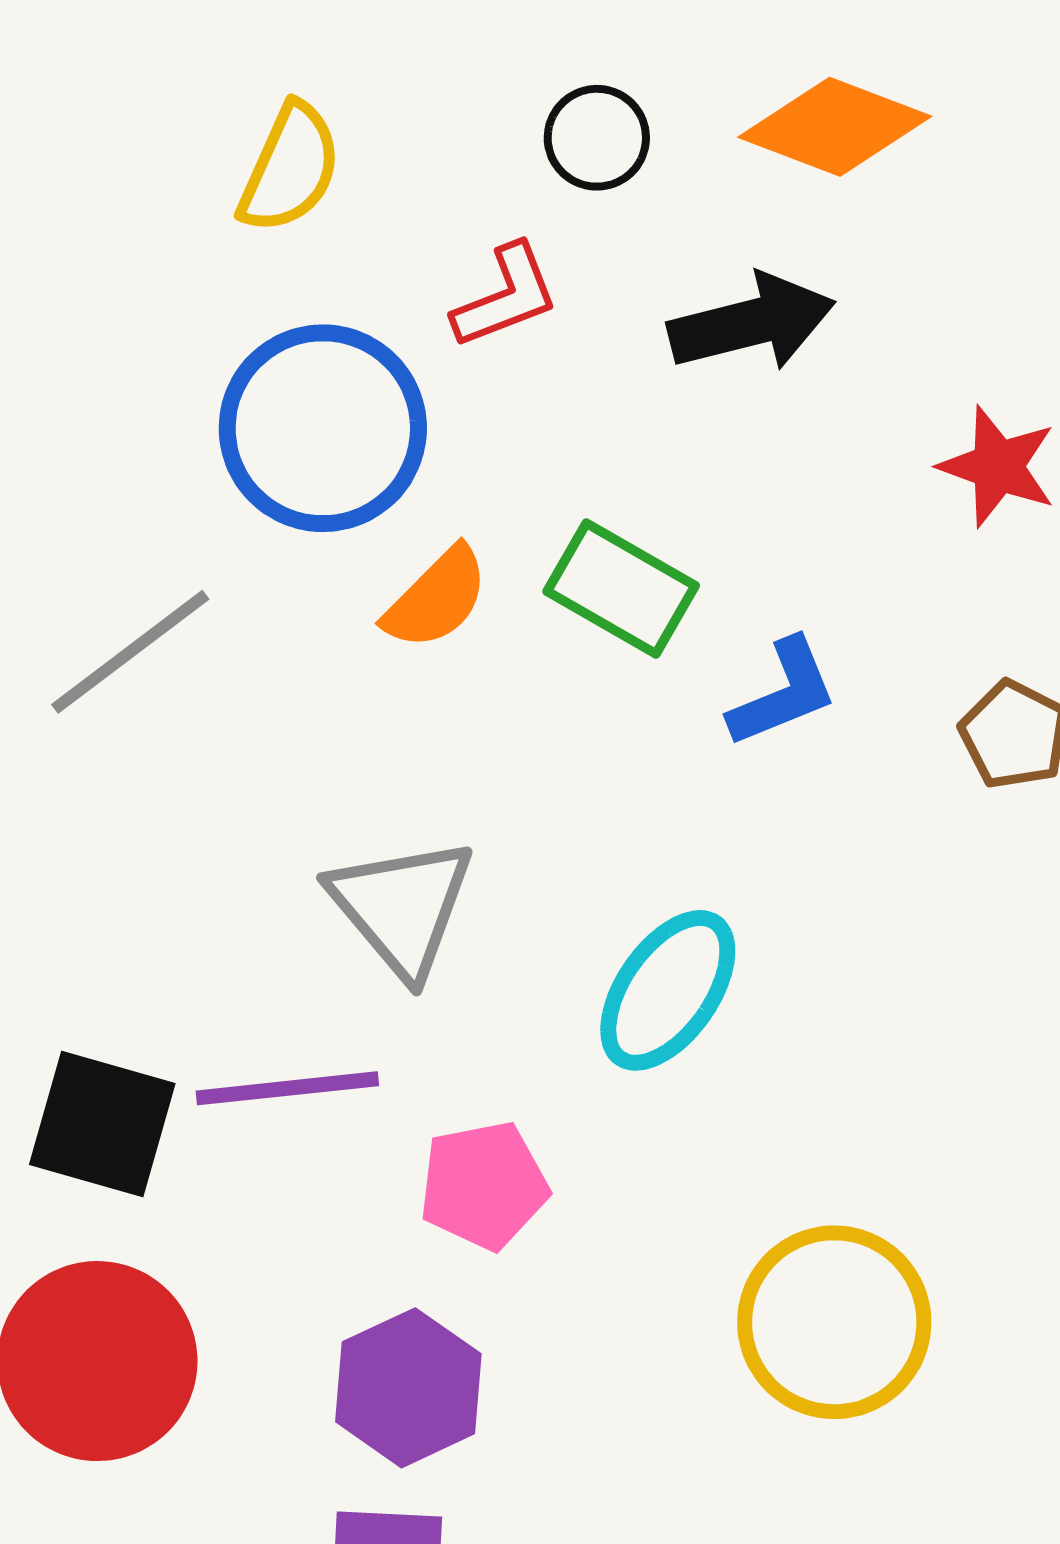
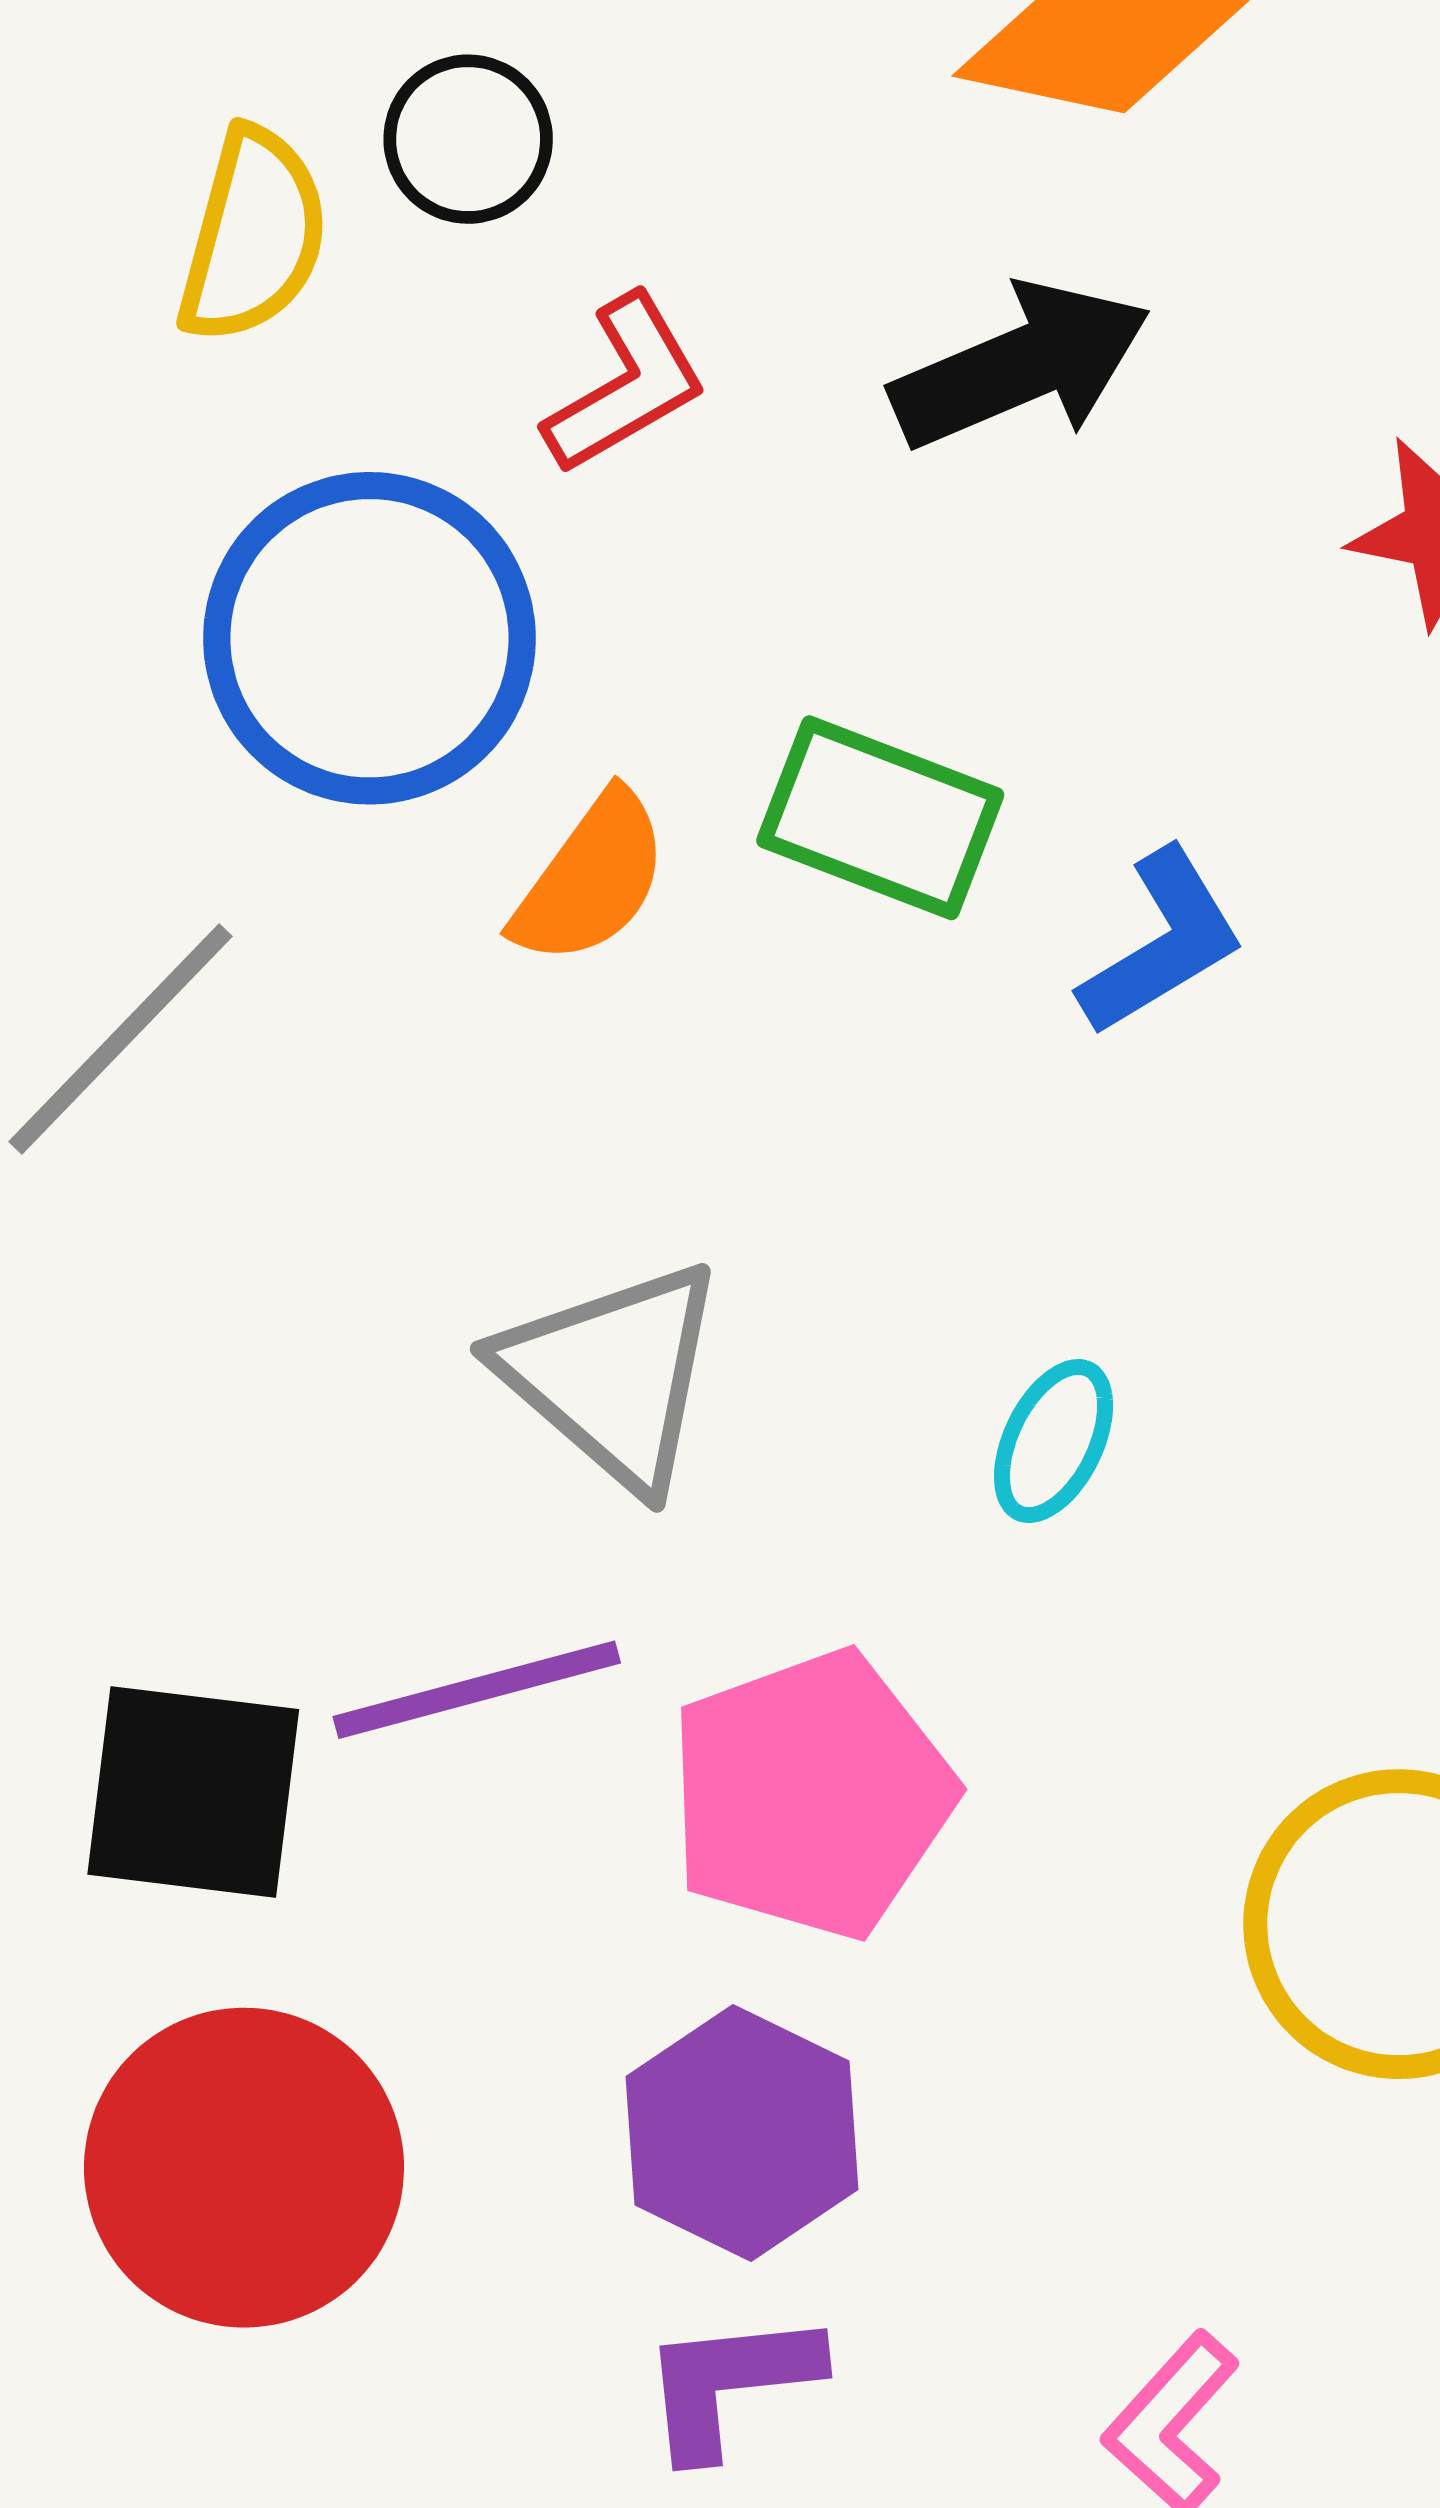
black circle: (597, 138) -> (468, 139), moved
cyan ellipse: (668, 990) -> (1054, 1441), size x0.6
pink pentagon: (484, 1185) -> (811, 1795), size x1.4

